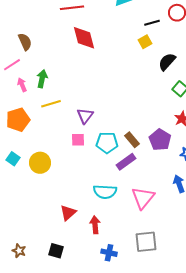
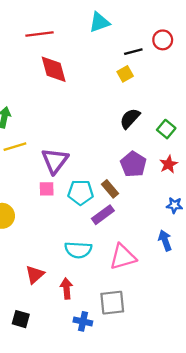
black semicircle: (167, 62) -> (130, 118), moved
purple triangle: (85, 116) -> (55, 161), size x1.4
purple pentagon: (160, 140) -> (133, 164), moved
pink triangle: (143, 198) -> (123, 257), turned 35
gray square: (146, 242) -> (112, 303), moved

